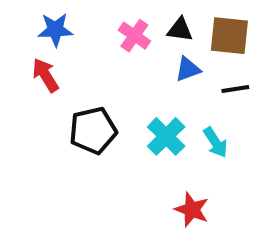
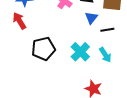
blue triangle: (188, 69) -> (91, 18), turned -32
black line: (235, 89) -> (107, 30), moved

